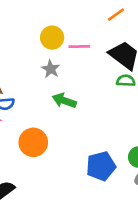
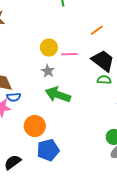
green arrow: (64, 101) -> (58, 95), size x1.4
blue pentagon: (101, 166) -> (48, 150), moved

